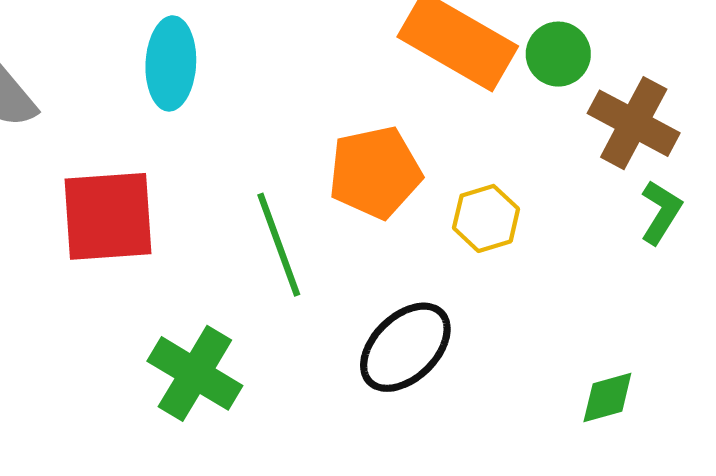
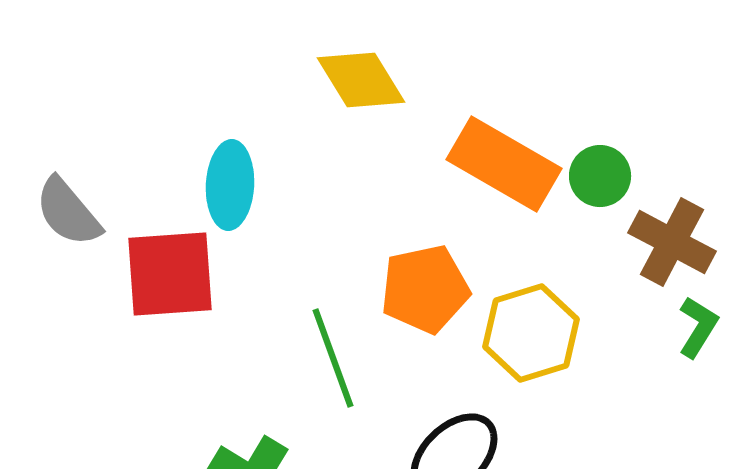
red square: (108, 216) -> (170, 274), moved
yellow hexagon: (486, 218) -> (531, 333), size x1.5

